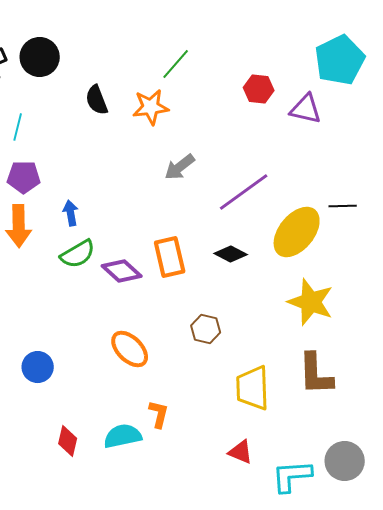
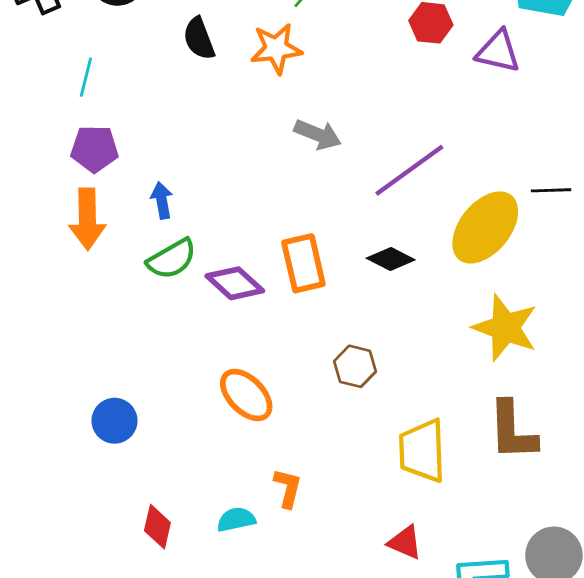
gray arrow: (180, 167) -> (318, 134), turned -120
cyan semicircle: (123, 436) -> (236, 519), size x0.7

